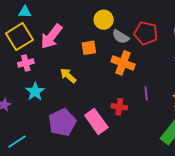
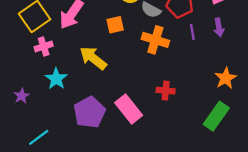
yellow arrow: (68, 76) -> (93, 58), size x1.4
purple line: (146, 93) -> (192, 32), moved
red cross: (119, 107) -> (166, 91), moved

